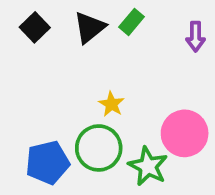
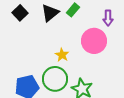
pink circle: (185, 133) -> (94, 41), moved

